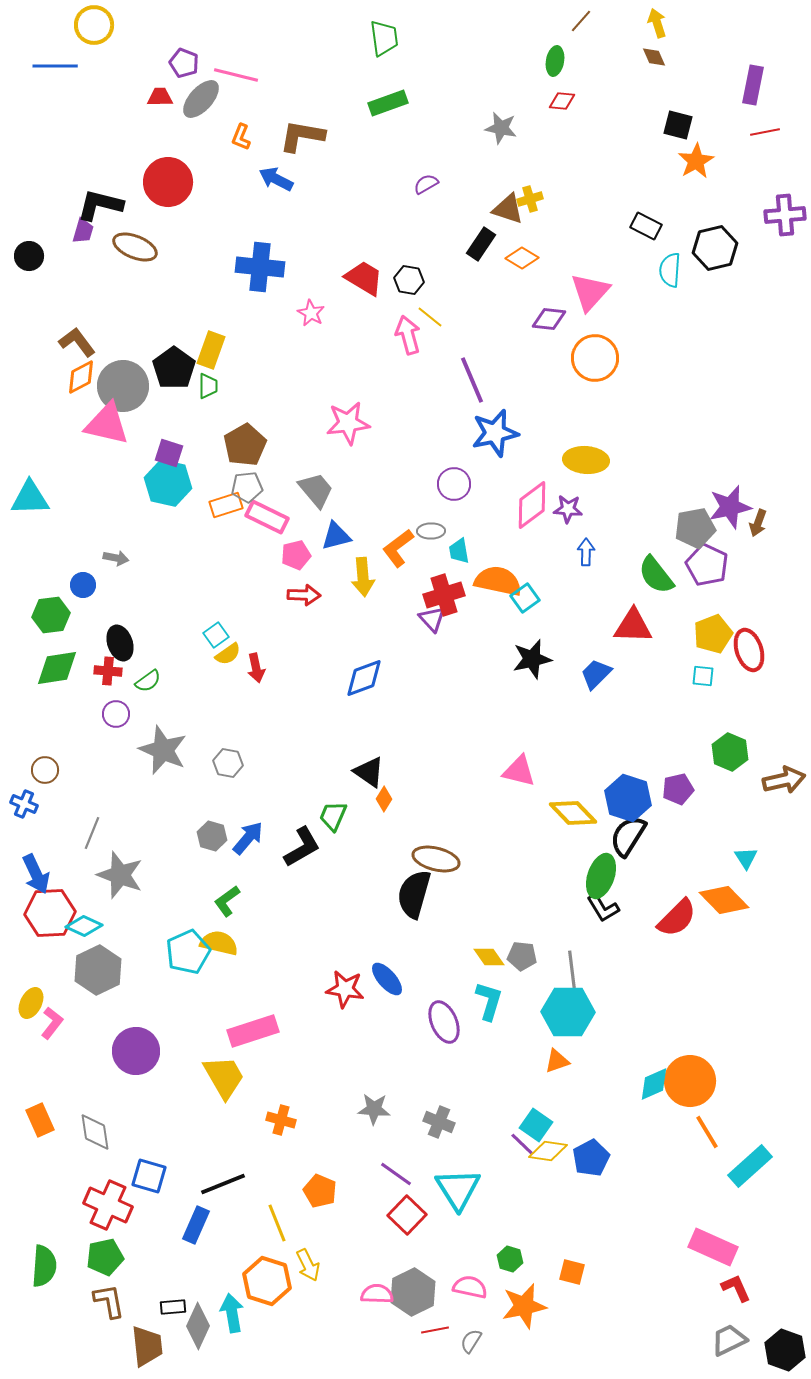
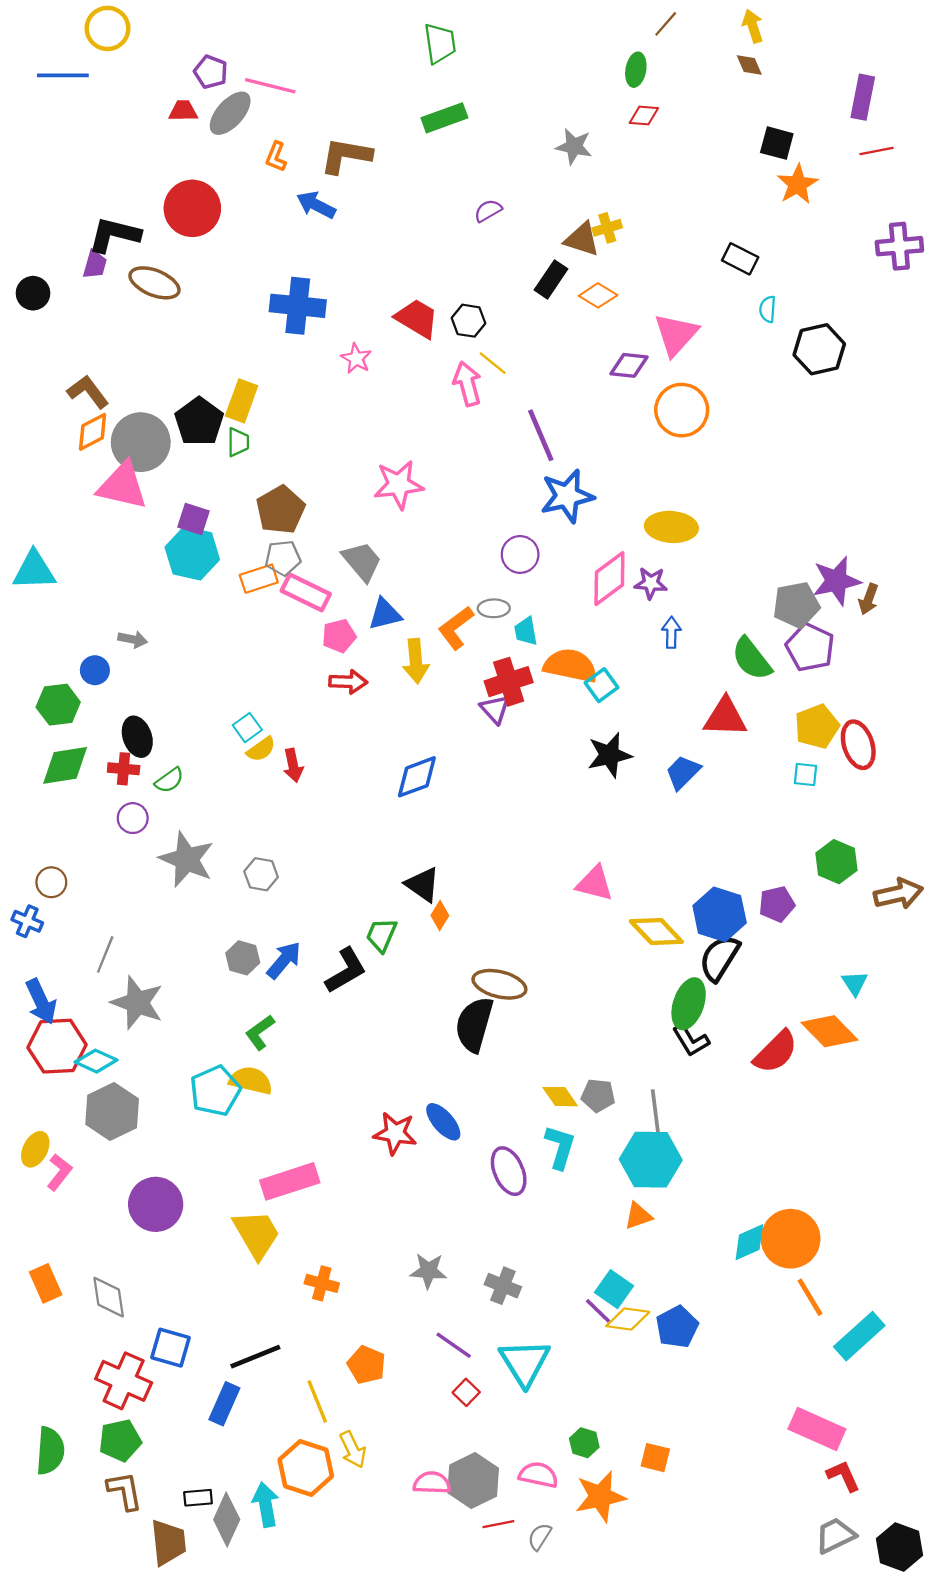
black hexagon: (715, 248) -> (819, 349), moved
cyan semicircle: (670, 270) -> (768, 309), size x0.7
red square: (407, 1215) -> (466, 1392), size x0.6

